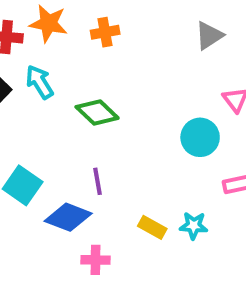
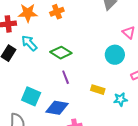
purple line: (97, 181) -> (66, 77), moved
yellow rectangle: (152, 227) -> (98, 90), moved

